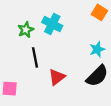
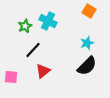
black line: (35, 57) -> (33, 50), turned 54
red triangle: (57, 77) -> (43, 71), moved

